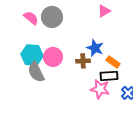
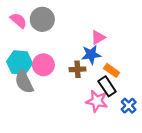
pink triangle: (104, 11) -> (98, 37), moved
blue star: (95, 48) -> (91, 55), turned -30
black rectangle: (109, 76) -> (107, 86), turned 60

